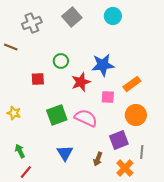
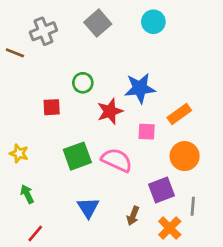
brown line: (11, 47) -> (15, 53), moved
green arrow: (20, 151) -> (27, 194), moved

